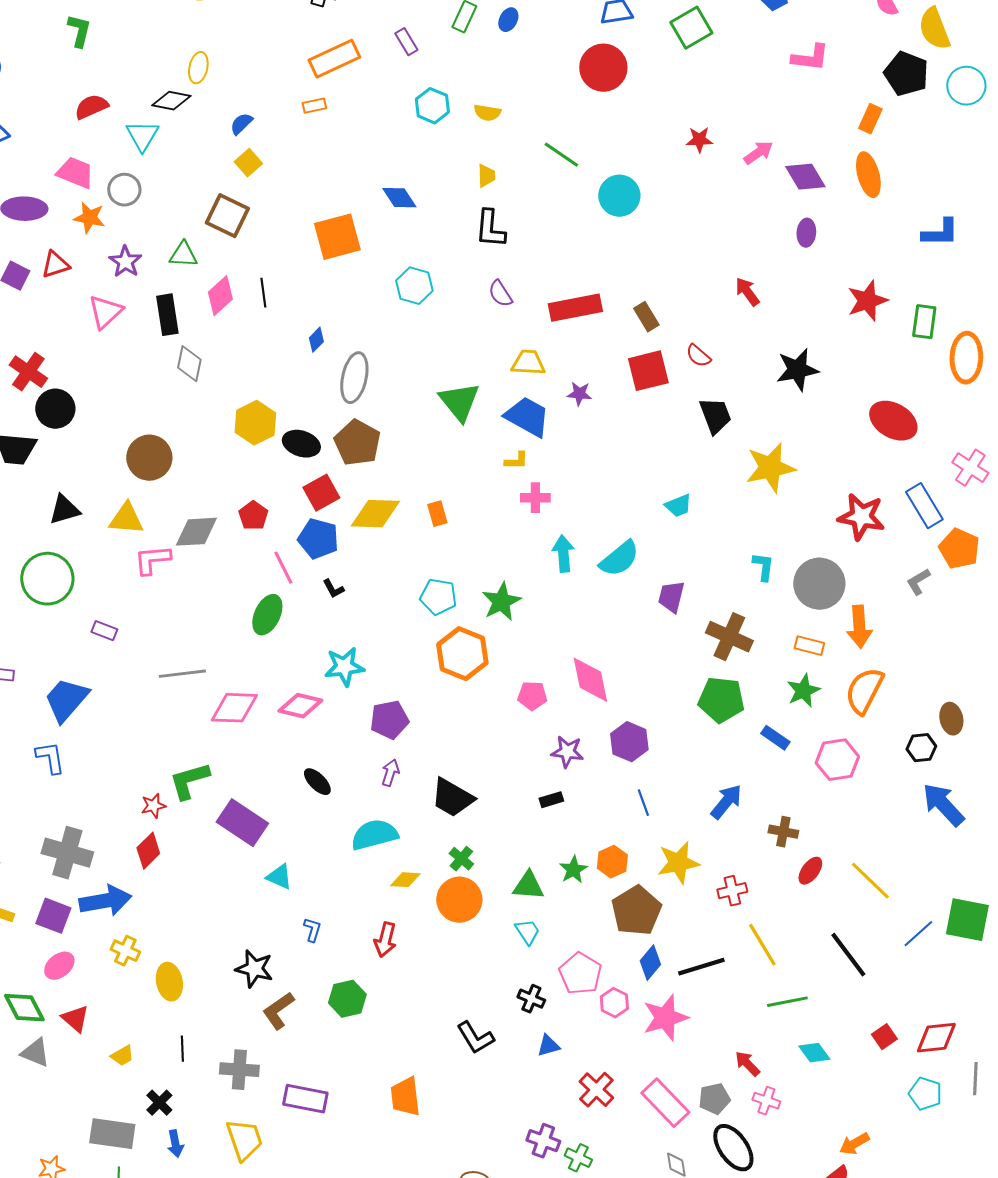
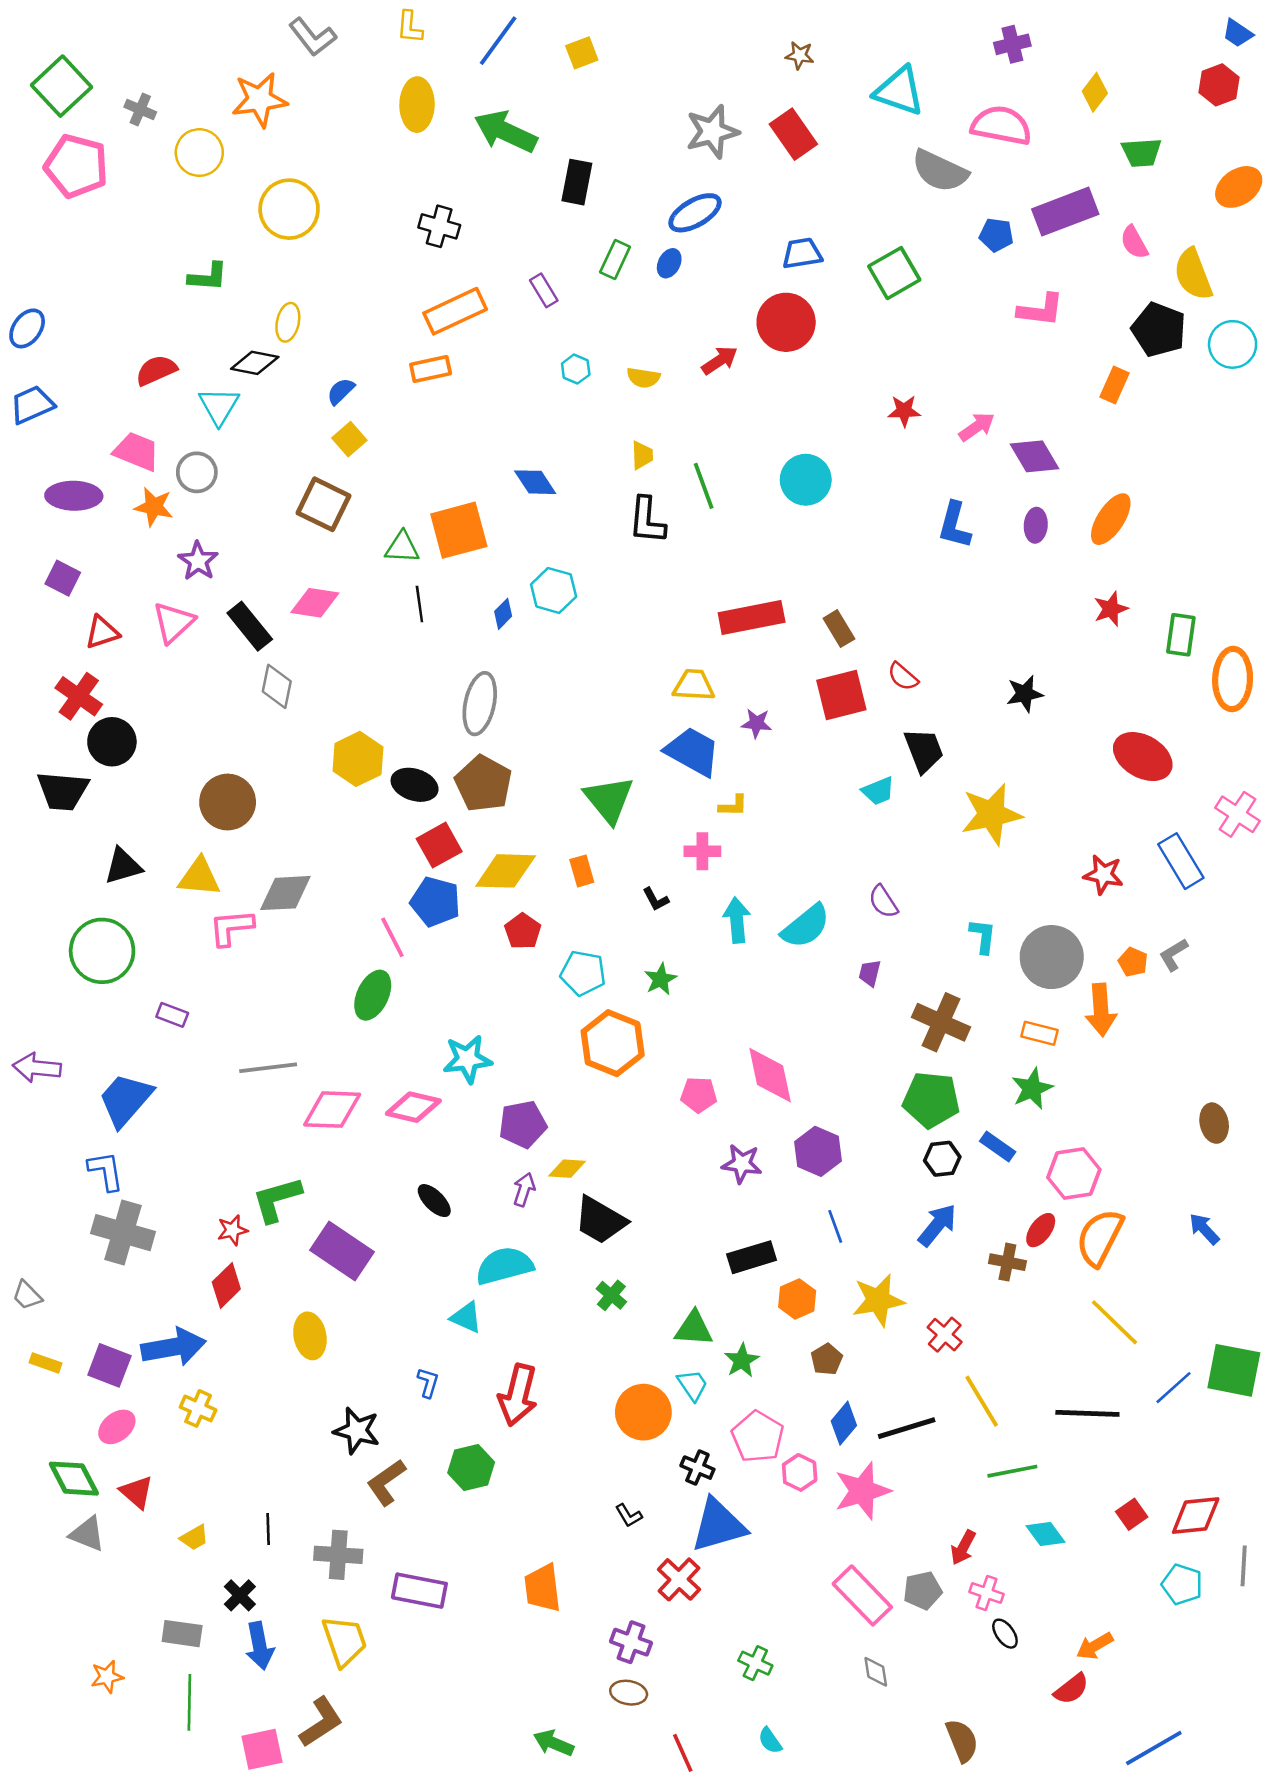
green L-shape: (79, 31) -> (208, 277), moved, turned 80
orange rectangle: (314, 106) -> (431, 369), size x1.4
cyan hexagon: (432, 106) -> (576, 369), size x0.7
green line: (561, 155) -> (704, 486), moved, turned 36
orange ellipse: (868, 175) -> (1111, 519), moved, turned 48
blue L-shape: (940, 233) -> (955, 525), moved, turned 105
green triangle: (183, 255) -> (402, 547), moved
red triangle: (55, 265) -> (102, 632), moved
red arrow: (747, 292) -> (720, 360), moved, turned 92
black line: (263, 293) -> (419, 604), moved
purple semicircle: (500, 294) -> (883, 902), moved
pink diamond: (220, 296) -> (315, 603), turned 51
red star: (867, 301) -> (1111, 609), size x0.7
black rectangle: (167, 315) -> (250, 626), turned -30
blue diamond: (316, 340) -> (503, 614), moved
black star: (797, 370) -> (1025, 694), size x0.7
green triangle: (459, 402) -> (609, 800), moved
yellow L-shape: (516, 461) -> (733, 806), moved
cyan trapezoid: (678, 506) -> (878, 791), moved
red pentagon: (253, 516) -> (523, 931), moved
red star: (861, 517) -> (1103, 875), size x0.7
orange pentagon: (959, 549) -> (1133, 962), moved, size x0.6
black L-shape: (333, 589) -> (656, 899), moved
purple trapezoid: (671, 597) -> (870, 973), size x0.7
green star: (501, 602) -> (661, 979), size x0.7
orange semicircle: (864, 691) -> (1100, 1237), moved
black hexagon: (921, 748) -> (942, 1159), moved
black rectangle: (551, 800) -> (752, 1257), moved, size x1.6
blue arrow: (943, 805) -> (1204, 1229), size x0.6
gray cross: (67, 853) -> (123, 1233), moved
green star: (573, 870) -> (742, 1360), moved
red ellipse: (810, 871) -> (1041, 1230), moved
cyan triangle: (279, 877) -> (466, 1317), moved
yellow diamond: (405, 880) -> (567, 1169), moved
red cross: (732, 891) -> (945, 1335), turned -36
orange circle: (459, 900) -> (643, 1412), moved
brown pentagon: (636, 911) -> (827, 1359), size x0.5
red arrow: (385, 940) -> (518, 1395), size x1.4
black line: (848, 955) -> (1087, 1413), turned -51
yellow ellipse: (169, 982) -> (310, 1336), moved
black L-shape: (475, 1038) -> (629, 1515), size x0.6
blue triangle: (548, 1046) -> (718, 1525), size x2.0
red arrow: (747, 1064) -> (963, 1547), turned -108
red cross: (596, 1090) -> (679, 1579), moved
gray rectangle: (112, 1134) -> (182, 1634), size x0.7
purple cross: (543, 1141) -> (631, 1642), moved
blue arrow: (175, 1144) -> (260, 1646), size x1.4
black ellipse: (733, 1148) -> (1005, 1634), moved, size x0.5

